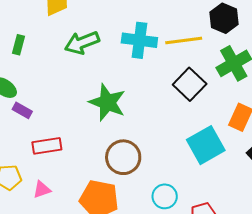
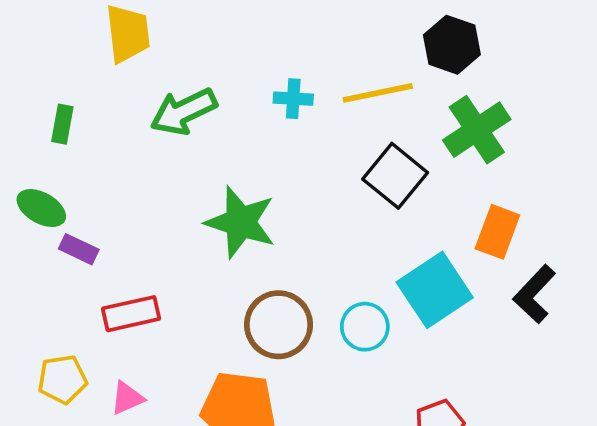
cyan cross: (139, 40) -> (293, 99), size x0.6
cyan circle: (165, 196) -> (365, 327), moved

